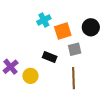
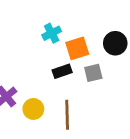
black rectangle: (50, 57) -> (62, 71), moved, turned -40
brown line: (73, 78) -> (67, 115), moved

